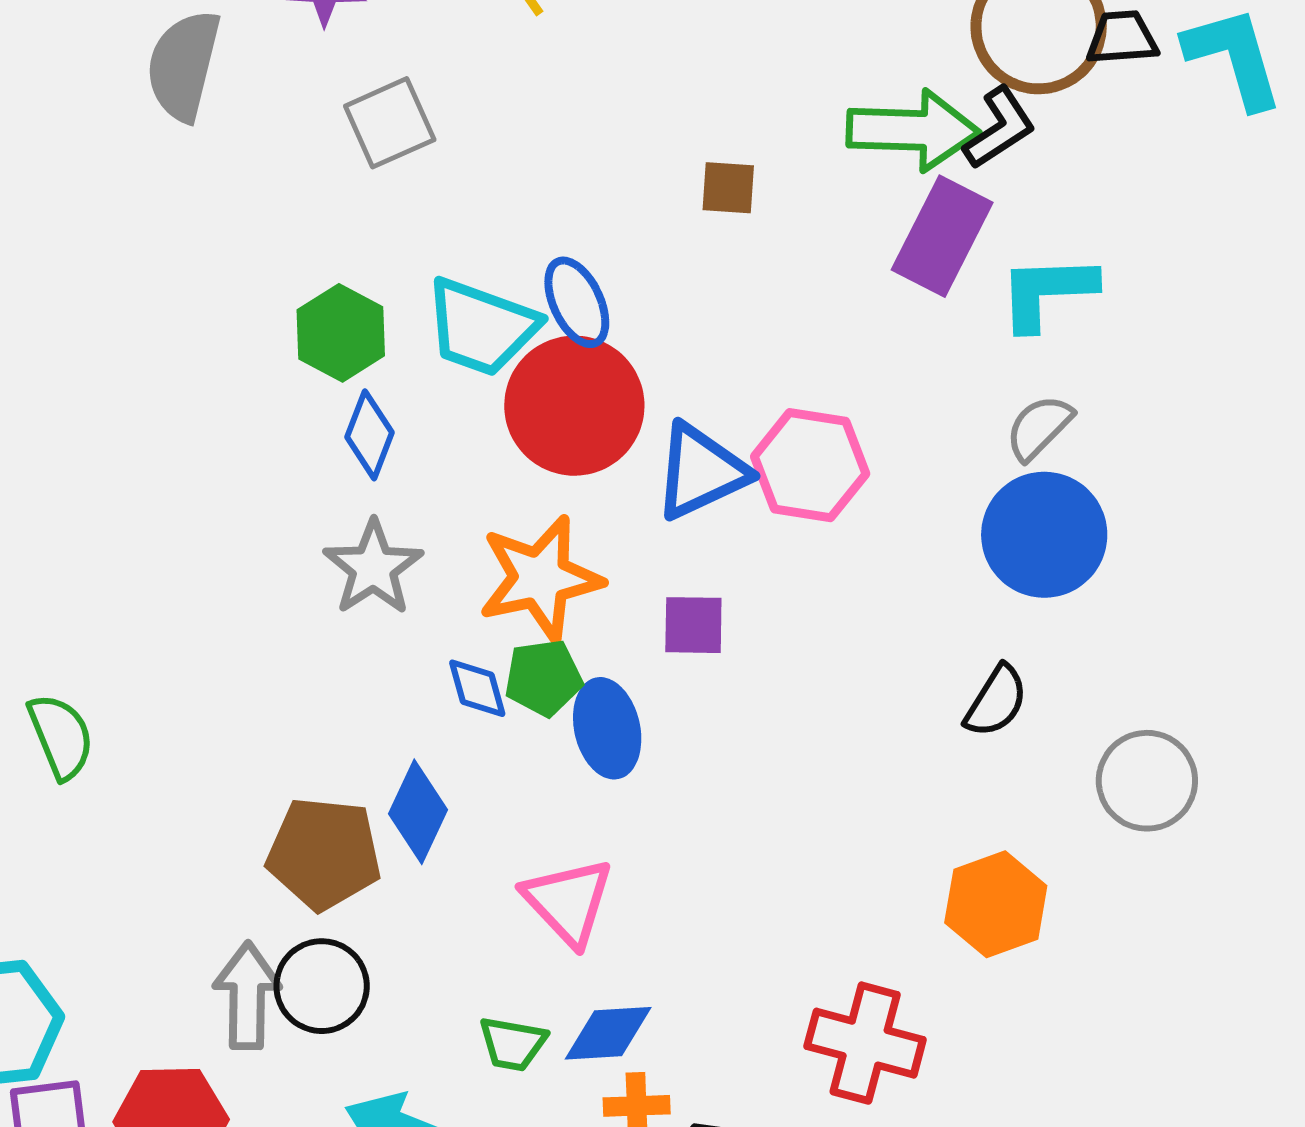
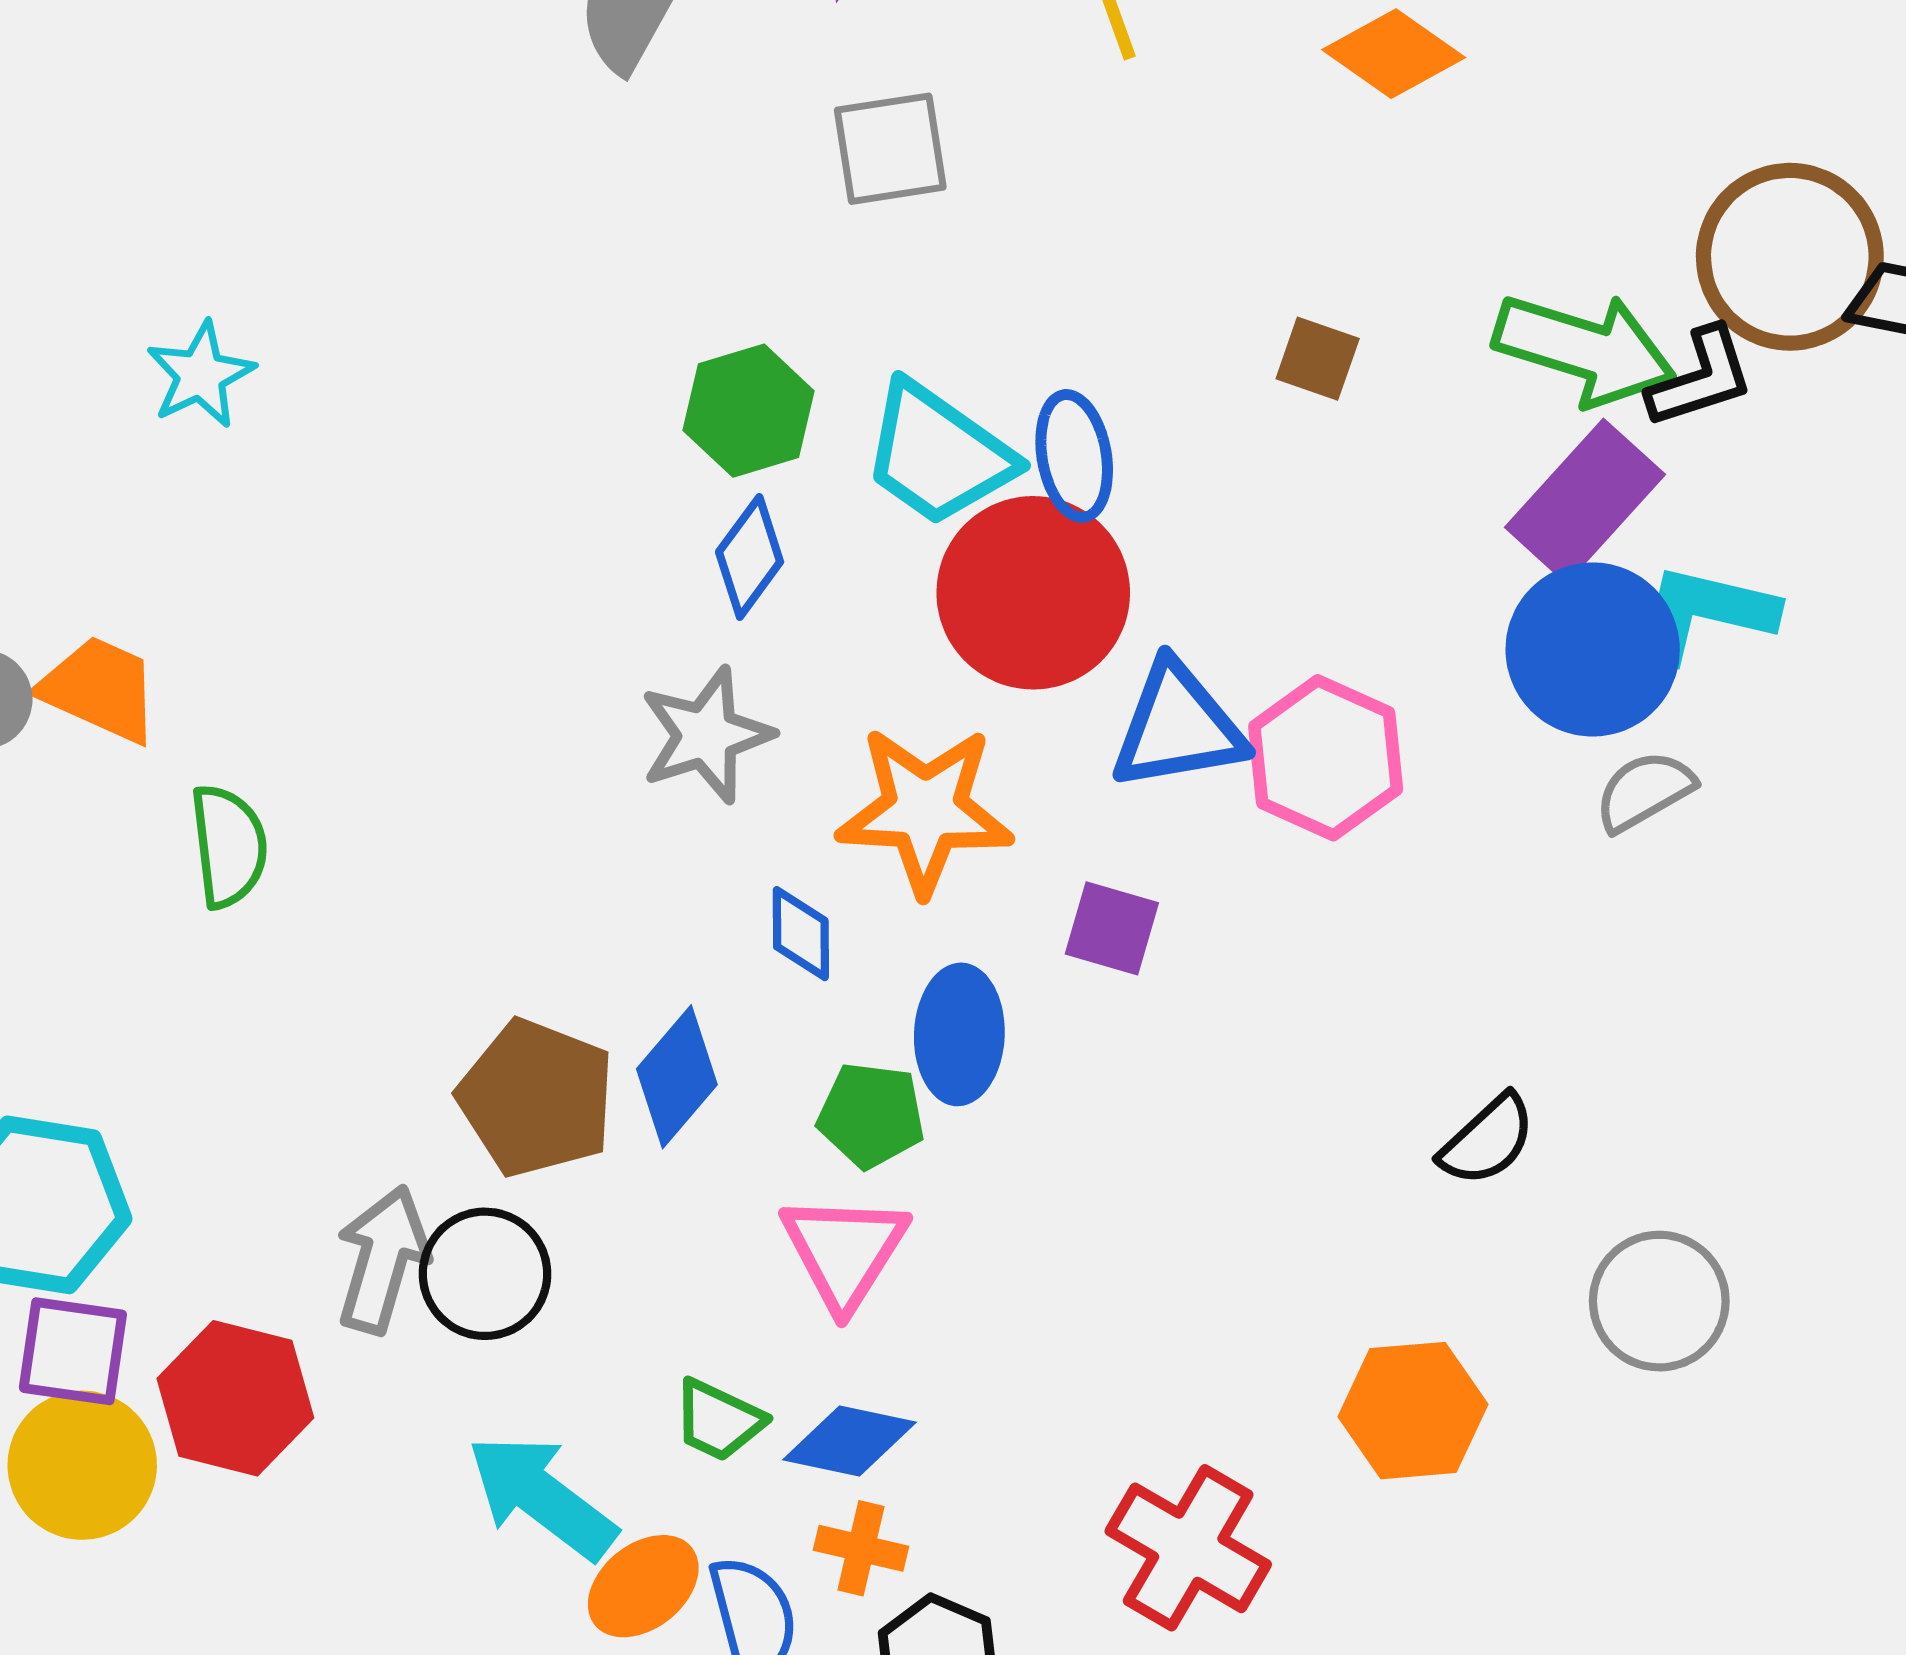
blue circle: (1044, 535) -> (1593, 649), moved
green pentagon: (543, 678) -> (871, 1115), moved

